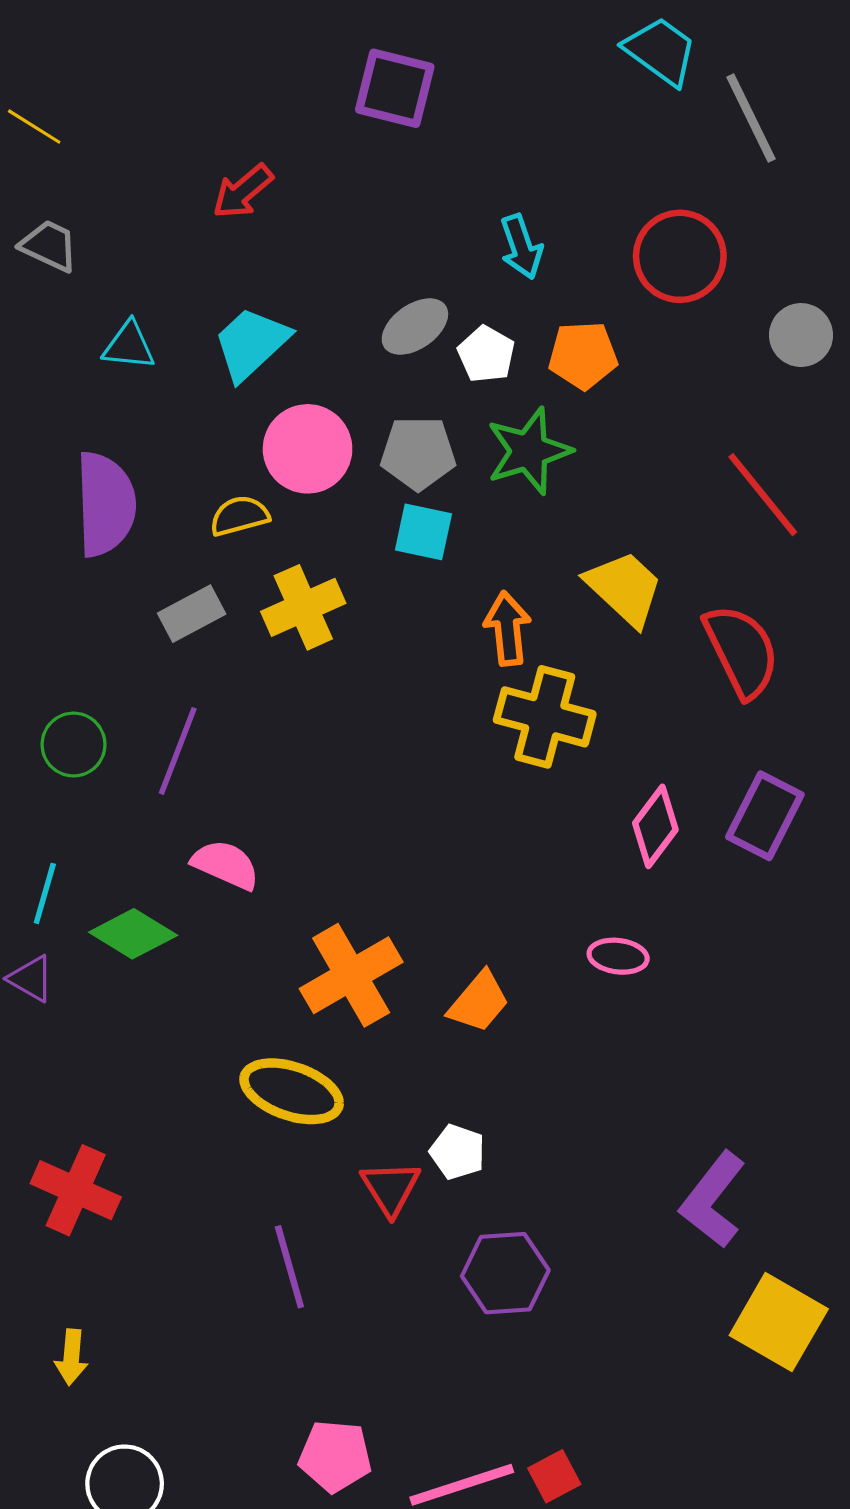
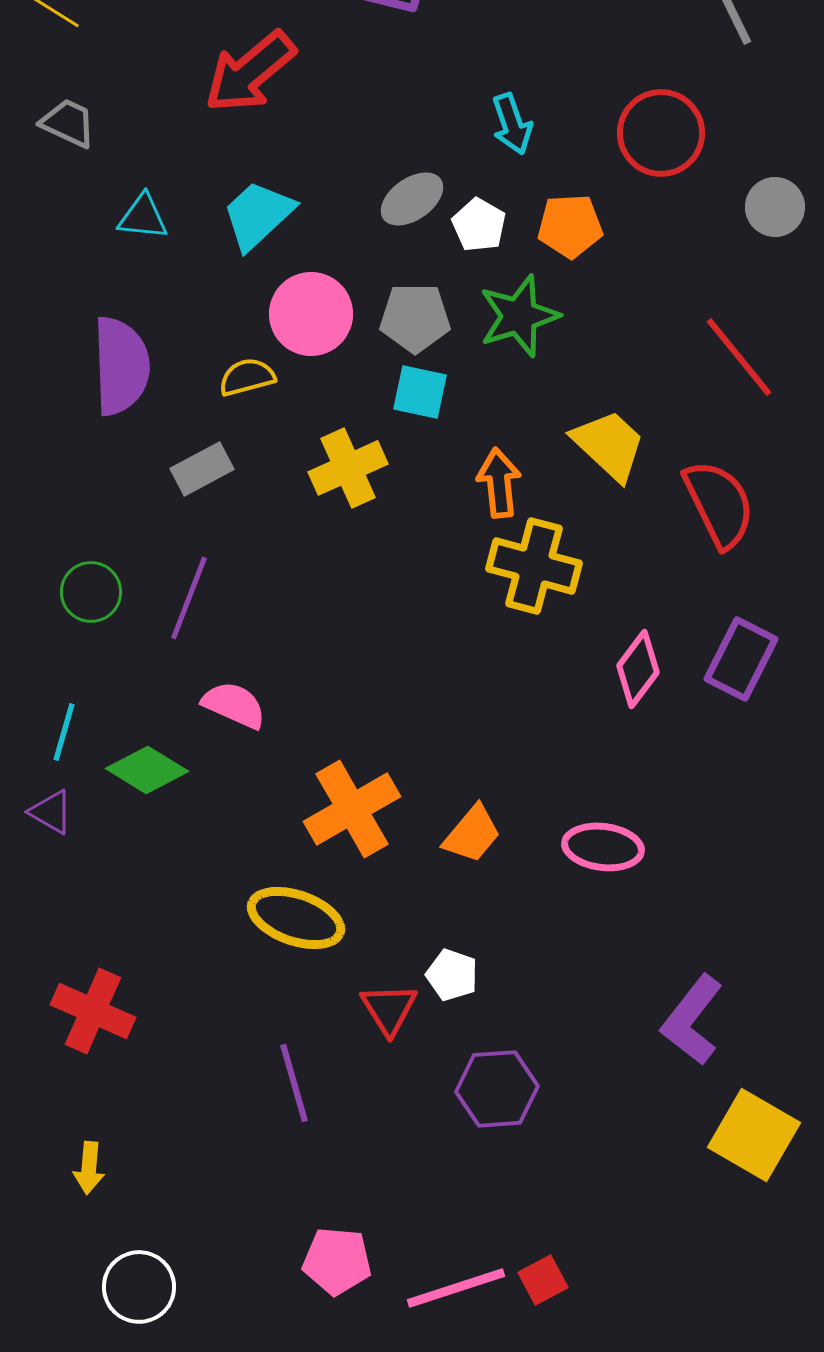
red arrow: (243, 191) -> (250, 72), size x1.6
yellow cross: (303, 607) -> (348, 468), moved
pink ellipse: (618, 956) -> (603, 847), moved, size x1.4

